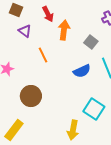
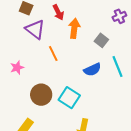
purple triangle: (25, 31) -> (35, 29), size x1.5
cyan square: (94, 109) -> (69, 98), moved

